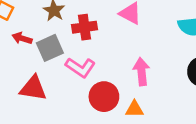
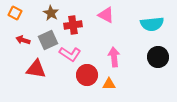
red arrow: (22, 38) -> (23, 40), moved

